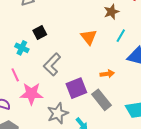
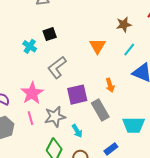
orange arrow: (107, 74) -> (110, 85), turned 72
pink line: (15, 75) -> (30, 118), moved
pink star: (31, 94) -> (32, 93), turned 30

